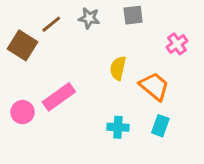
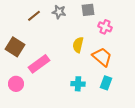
pink cross: (177, 44) -> (105, 27), moved, turned -32
brown square: (22, 45) -> (15, 47), moved
pink circle: (22, 112) -> (16, 84), moved

